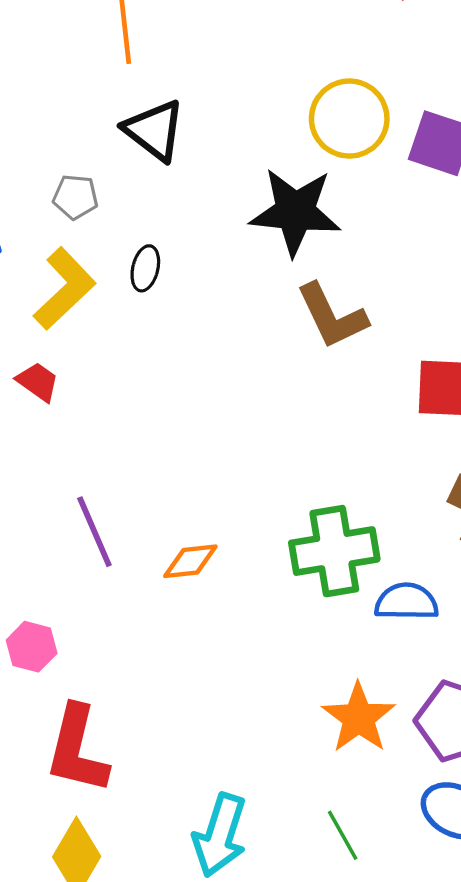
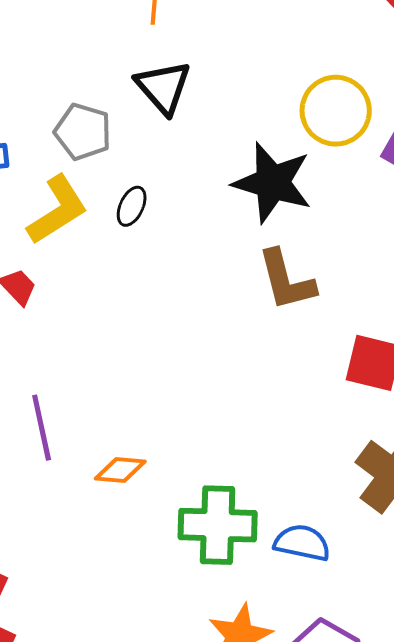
gray pentagon: (75, 197) -> (83, 132), size x1.4
green cross: (334, 551) -> (218, 525), moved

